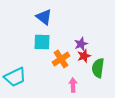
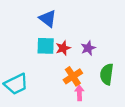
red star: (84, 56) -> (63, 48), moved
orange cross: (61, 59) -> (73, 76), moved

